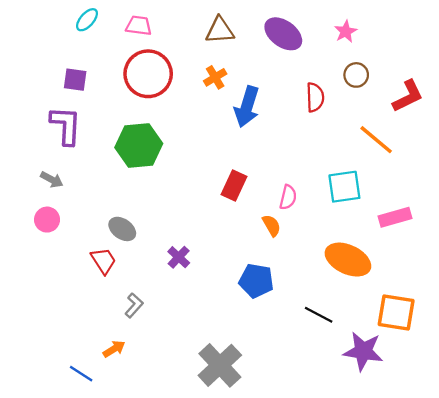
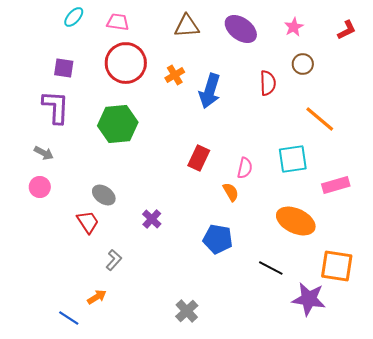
orange cross: (215, 77) -> (175, 75), moved
red L-shape: (408, 96) -> (347, 30), moved, size x0.7
gray cross: (220, 365) -> (187, 311), size x0.6

